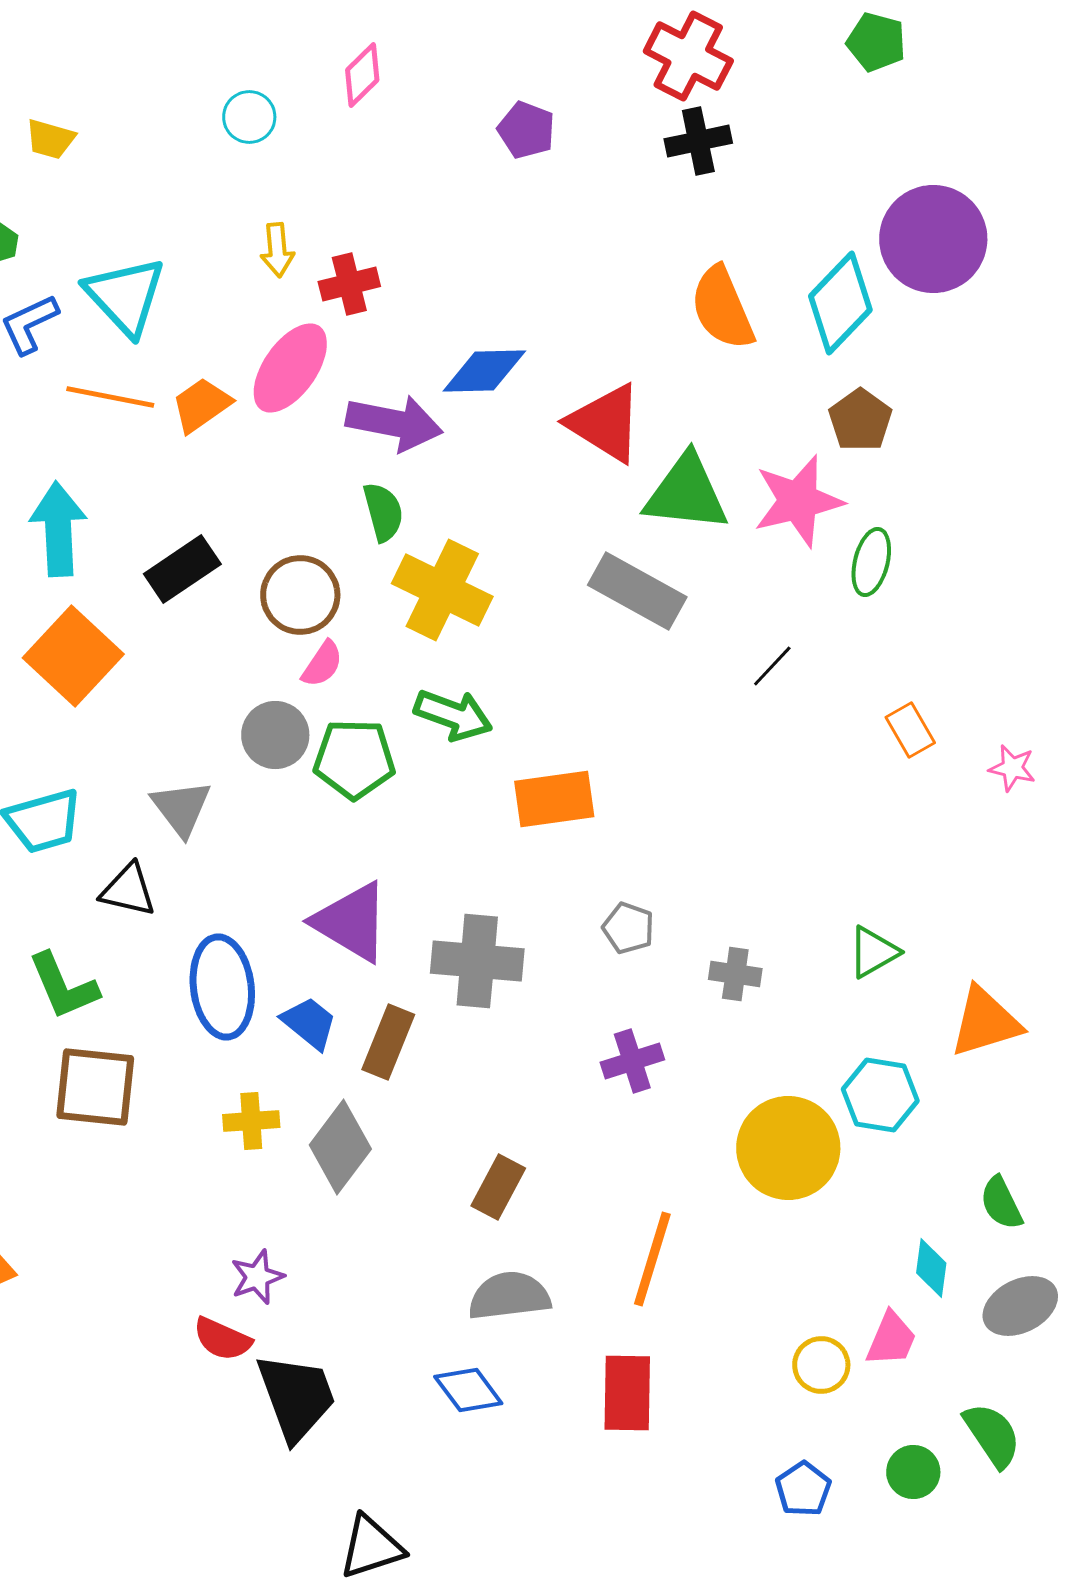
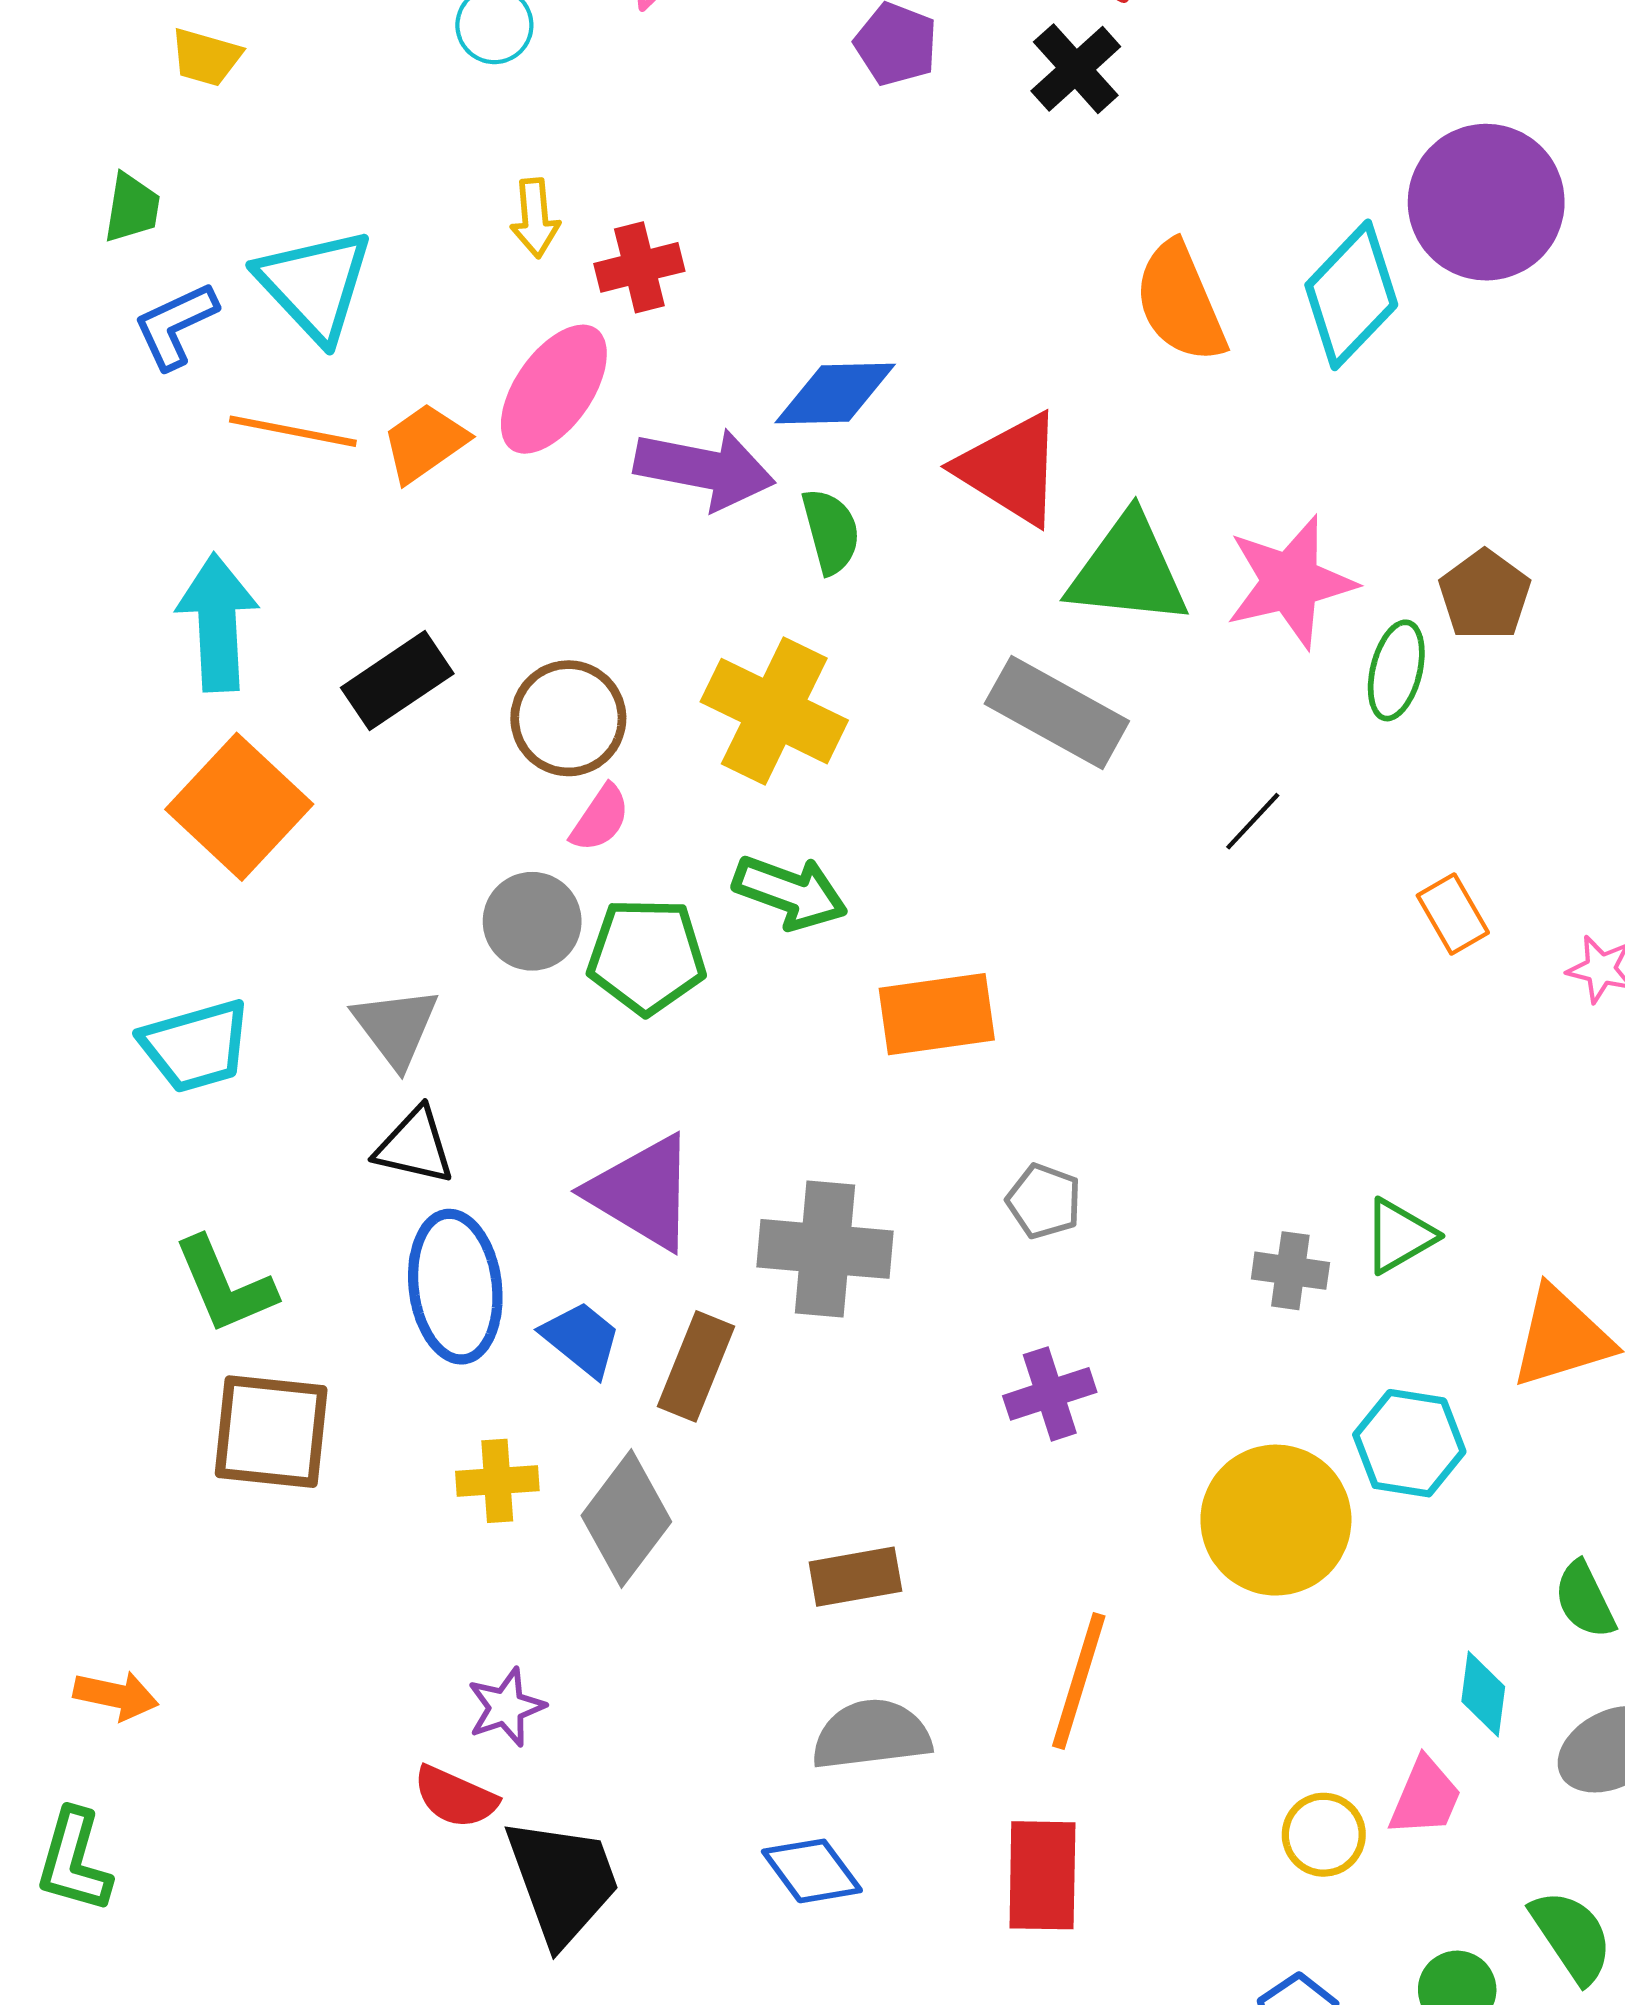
black cross: (698, 141) -> (1076, 69), moved, turned -30
brown pentagon: (860, 420) -> (1485, 595), moved
green semicircle: (383, 512) -> (831, 531), moved
black triangle: (128, 890) -> (415, 1146), moved
gray cross: (735, 974) -> (1290, 1271), moved
brown rectangle: (498, 1187) -> (855, 1577), turned 52

